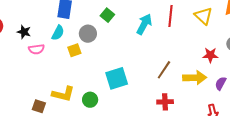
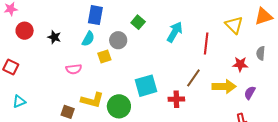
red line: (170, 16) -> (206, 44), moved
pink semicircle: (36, 49) -> (74, 69), moved
green circle: (90, 100) -> (119, 106), size x1.5
red cross: (165, 102) -> (176, 99), moved

